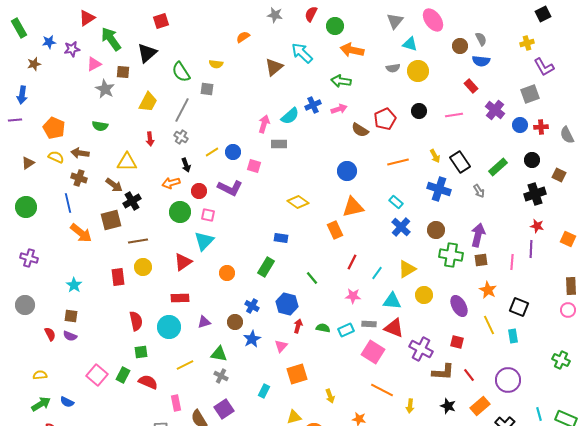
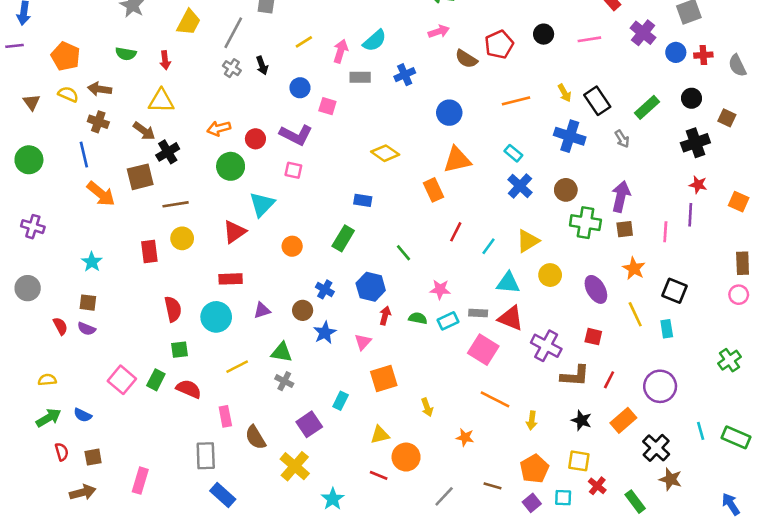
blue cross: (313, 105) -> (405, 75), moved
red arrow: (150, 139) -> (165, 60), moved
yellow line: (212, 152) -> (304, 42), moved
brown triangle: (28, 163) -> (32, 102), turned -32
black arrow: (186, 165) -> (262, 65), moved
pink square: (208, 215) -> (293, 170), moved
pink star: (353, 296) -> (440, 289), moved
green cross: (561, 360) -> (729, 360), turned 30
red line: (469, 375) -> (609, 380), turned 64
purple square: (224, 409) -> (309, 424), moved

